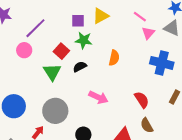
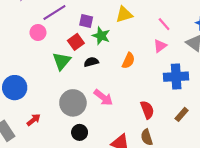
purple square: (78, 21) -> (86, 21), moved
pink triangle: (148, 33) -> (160, 46), moved
blue cross: (162, 63) -> (176, 77), turned -30
gray circle: (55, 111) -> (73, 103), moved

